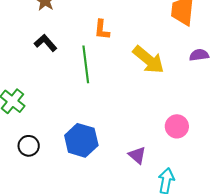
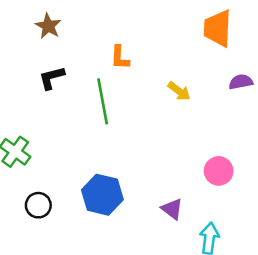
black L-shape: (46, 43) -> (52, 78), turned -60
yellow arrow: (148, 60) -> (179, 91), size x0.6

